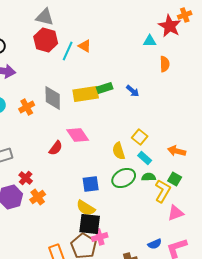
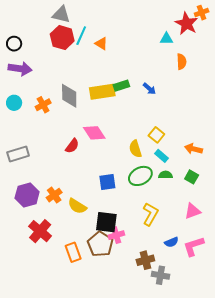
cyan line: (68, 51) -> (81, 36), moved
red cross: (26, 178) -> (40, 231), moved, size x1.6
yellow L-shape: (163, 191) -> (150, 214), moved
yellow semicircle: (86, 208) -> (77, 206), moved

